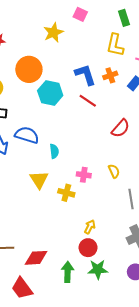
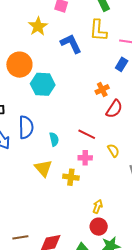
blue L-shape: (85, 75) -> (71, 44), moved
orange cross: (110, 75) -> (102, 89), moved
red line: (88, 101) -> (87, 134), moved
blue semicircle: (27, 135) -> (26, 127), turned 80

